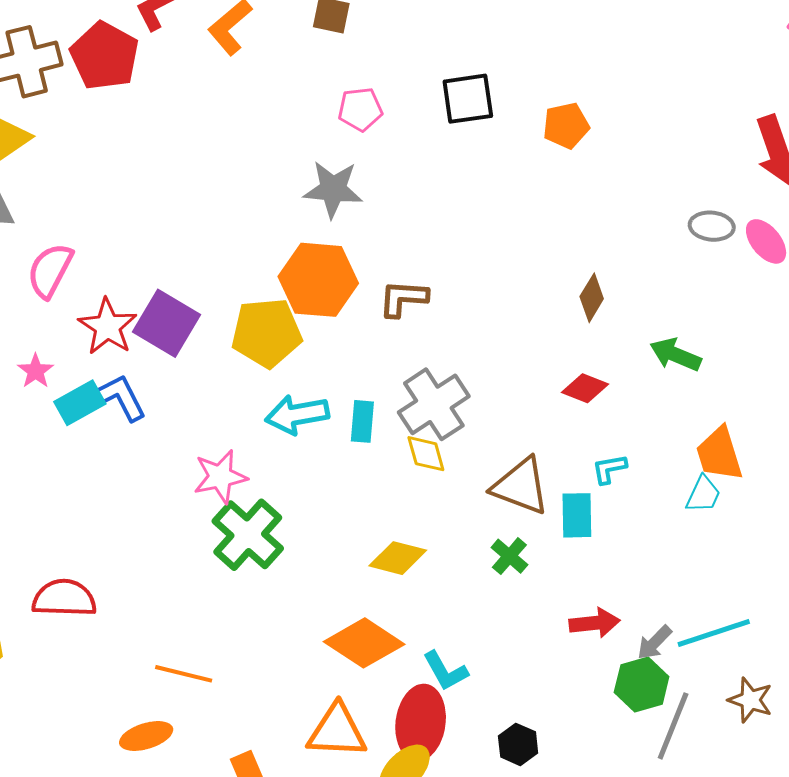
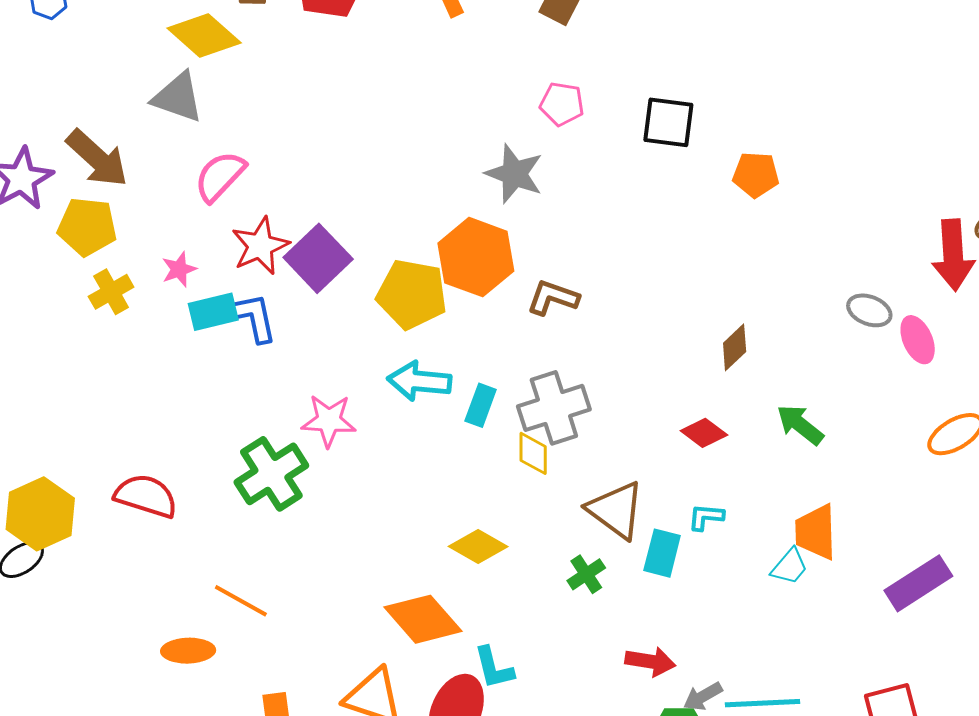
green cross: (248, 535) -> (271, 474), moved

